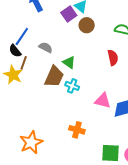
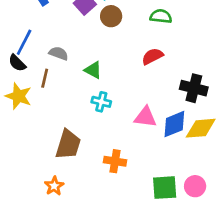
red semicircle: (113, 58) -> (152, 56), turned -98
brown line: (24, 63) -> (45, 78), moved
brown trapezoid: (54, 77) -> (68, 145), moved
orange star: (31, 142) -> (54, 186), size x0.6

